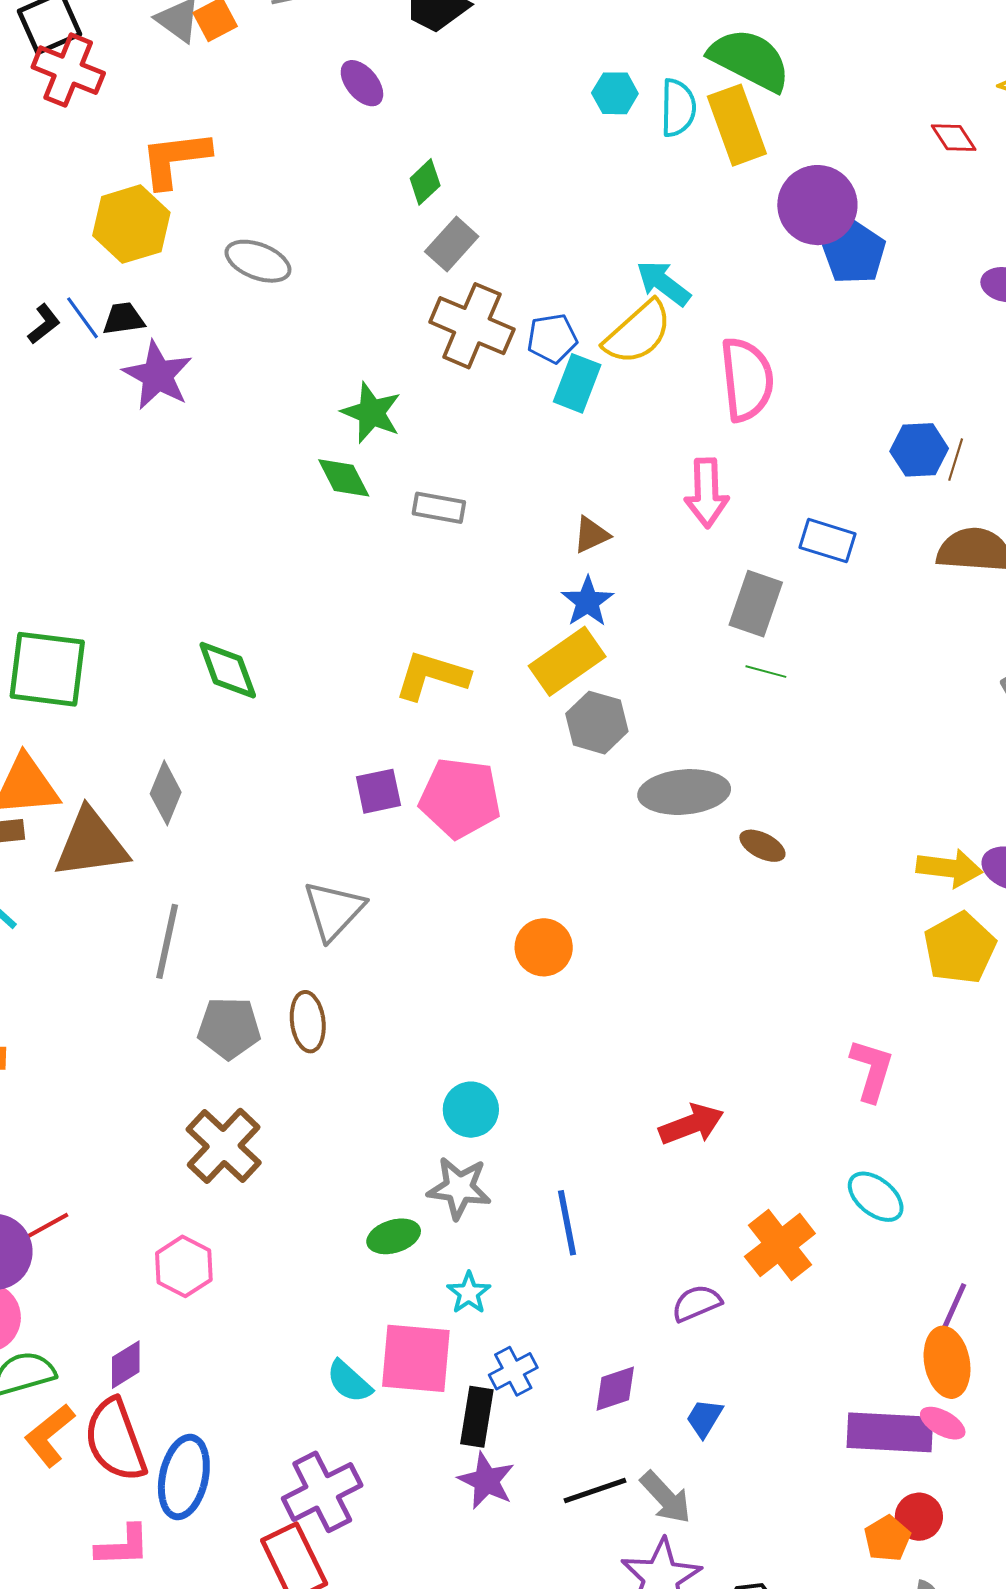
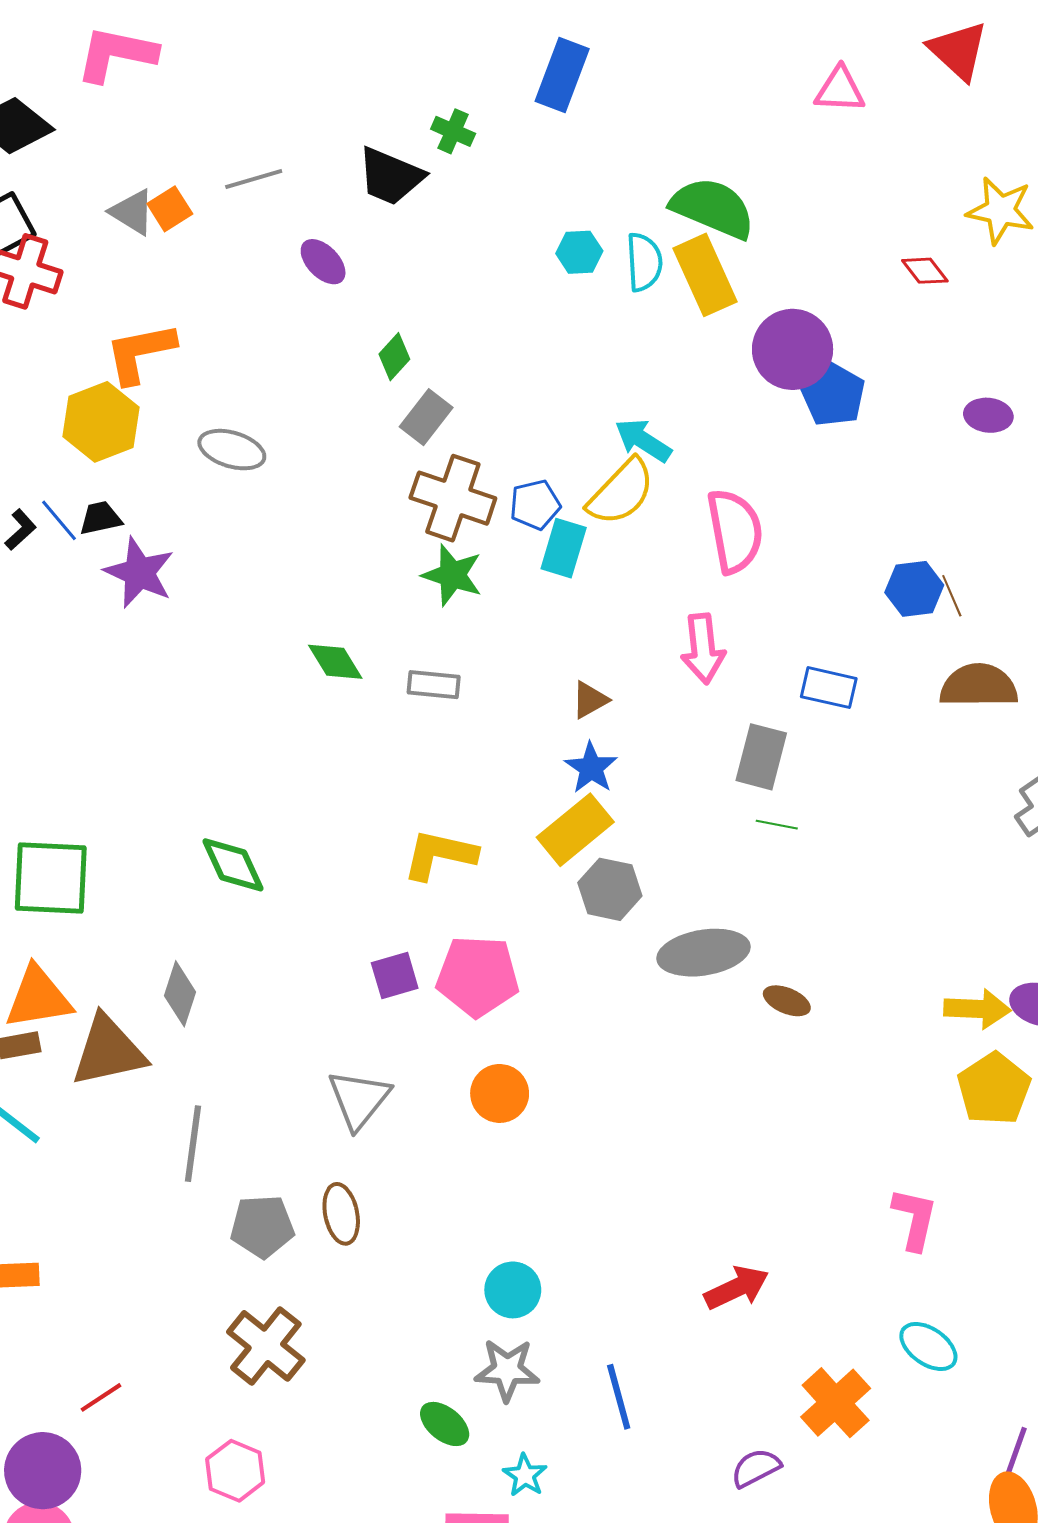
green star: (371, 413) -> (452, 575), moved
brown line: (956, 460) -> (952, 596), turned -36
orange circle: (544, 947) -> (500, 1093), moved
red line: (47, 1226) -> (101, 1397), moved
green ellipse: (394, 1236) -> (445, 1424), turned 60

